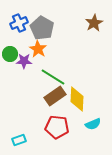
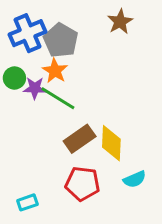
blue cross: (19, 23) -> (27, 33), size x1.4
brown star: (94, 23) -> (120, 22), moved
green line: (53, 77) -> (58, 98), moved

